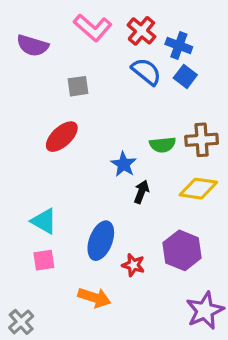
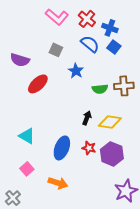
purple semicircle: (33, 46) -> (20, 60), moved
gray square: (78, 86) -> (56, 50), moved, turned 32
blue star: (124, 164) -> (76, 71), moved
yellow diamond: (198, 189) -> (110, 122), moved
pink square: (44, 260) -> (27, 169), moved, turned -32
red star: (133, 265) -> (89, 148), moved

